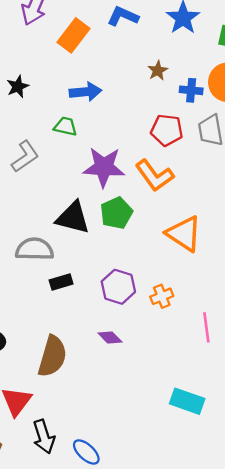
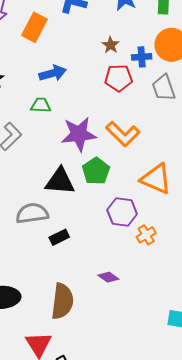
red pentagon: (167, 130) -> (119, 78), moved
purple hexagon: (118, 287) -> (122, 212), moved

